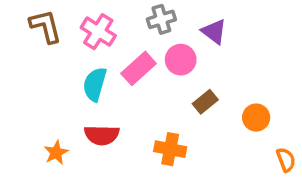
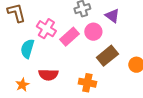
pink cross: (98, 32) -> (46, 29), moved
cyan semicircle: (95, 84) -> (27, 49), moved
brown rectangle: (205, 102) -> (107, 56), size x1.5

